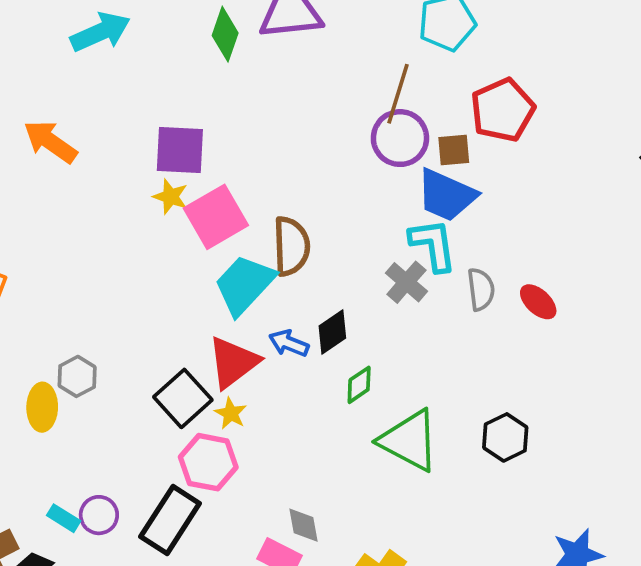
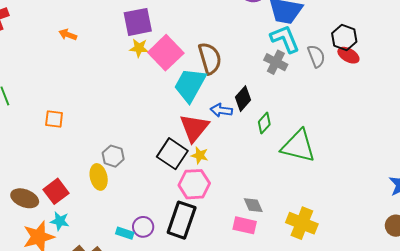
orange arrow: (50, 142) -> (68, 35), size x0.6
black hexagon: (505, 437) -> (344, 38), moved

